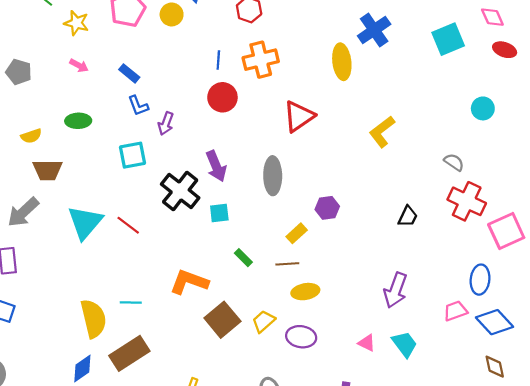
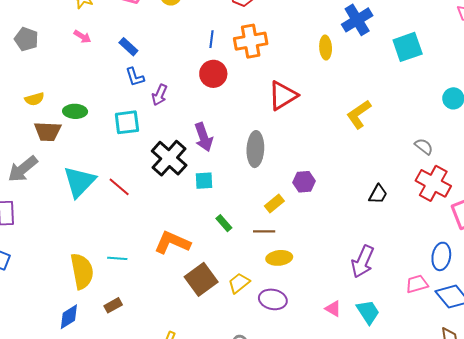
cyan square: (448, 39) -> (408, 47), moved
yellow ellipse: (342, 62) -> (326, 47), size x0.7
green ellipse: (78, 121) -> (75, 111), moved
brown rectangle: (129, 353) -> (113, 305), size x0.5

